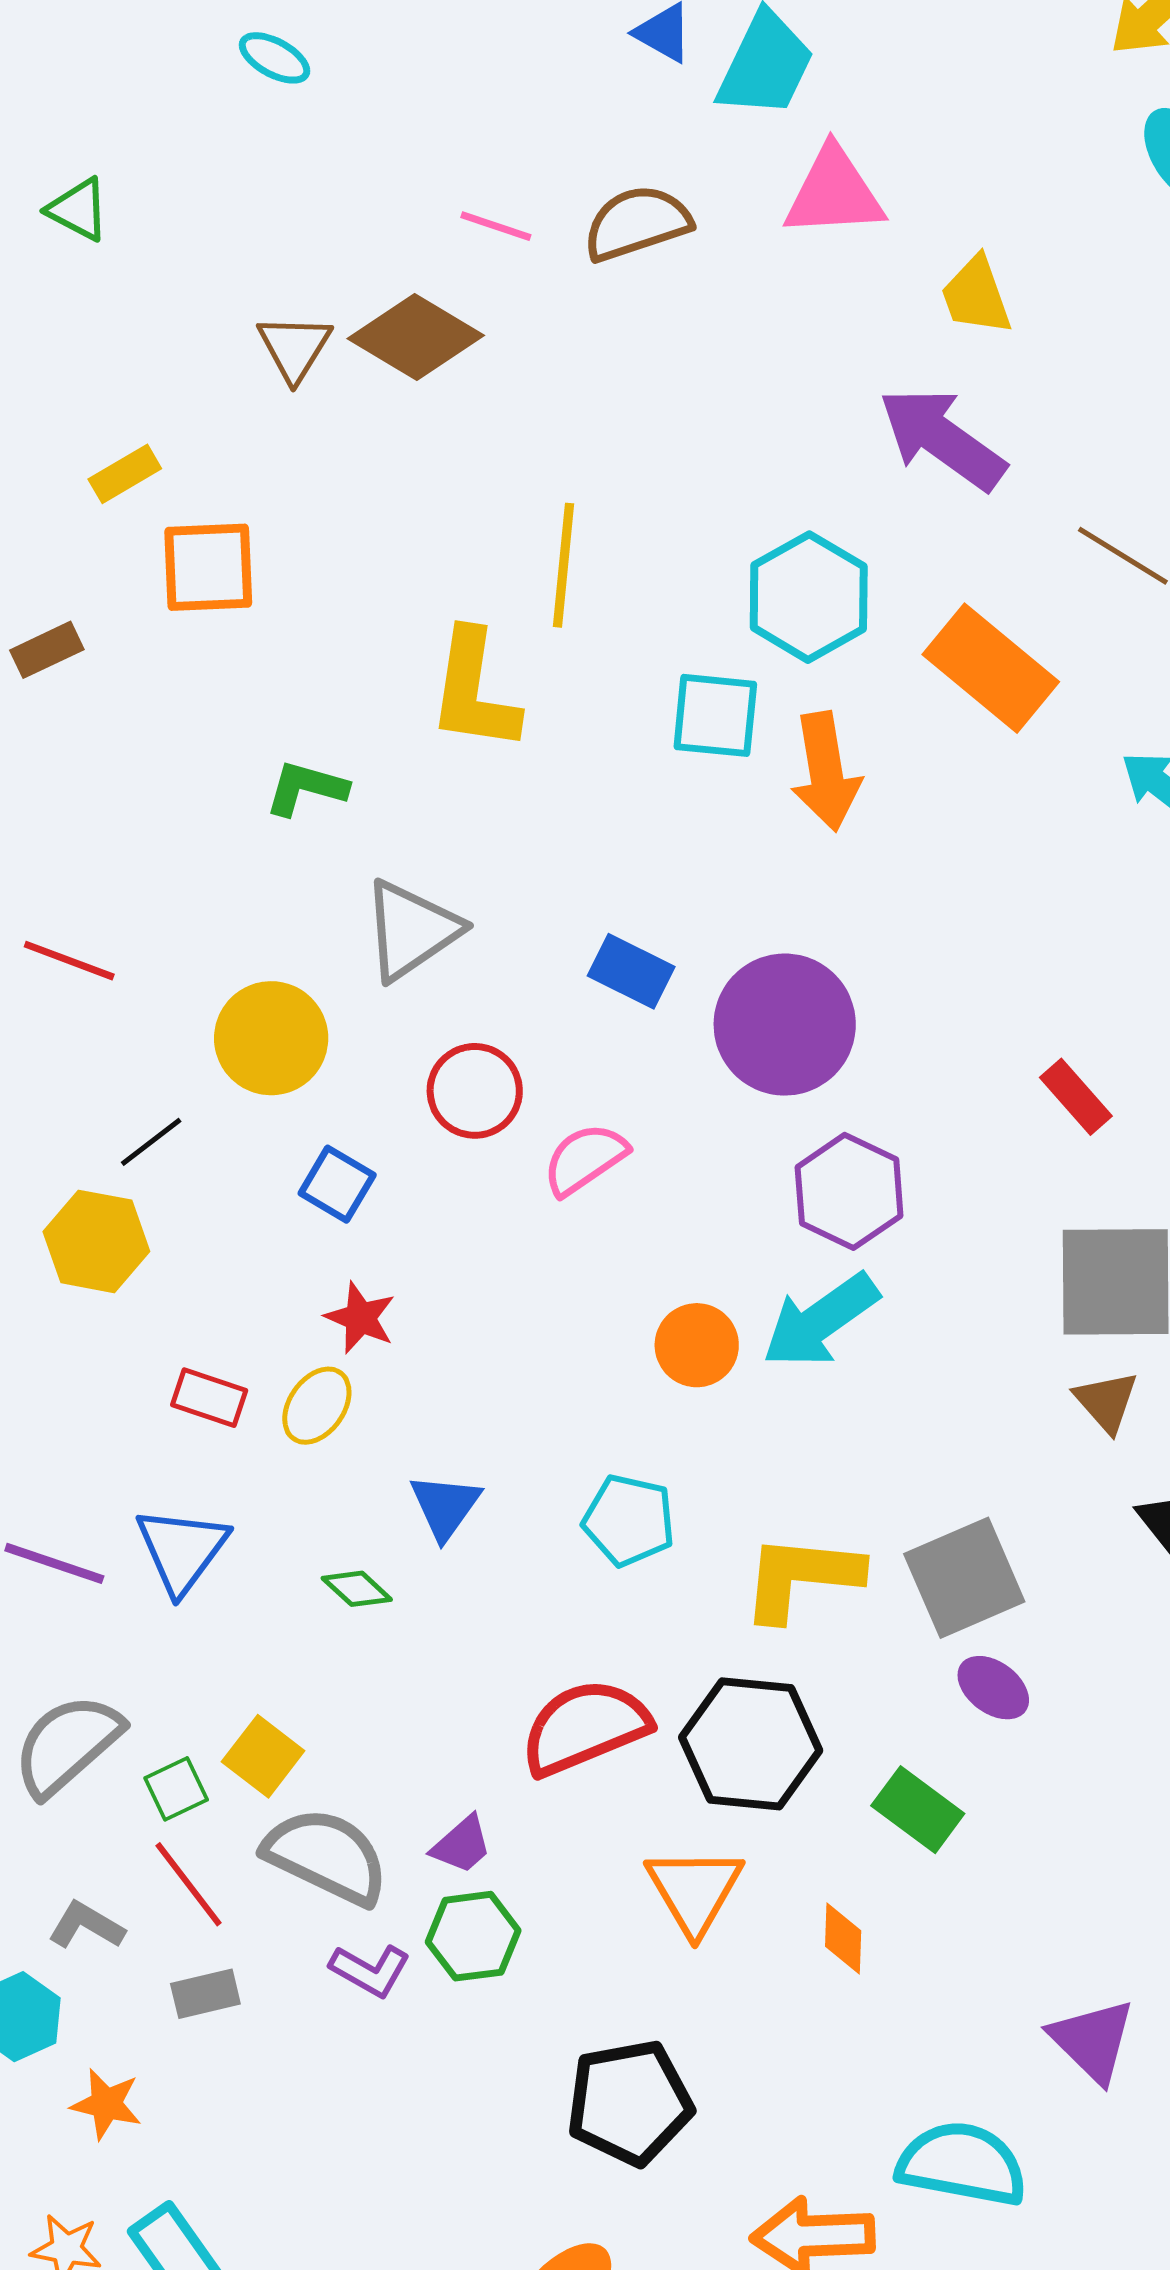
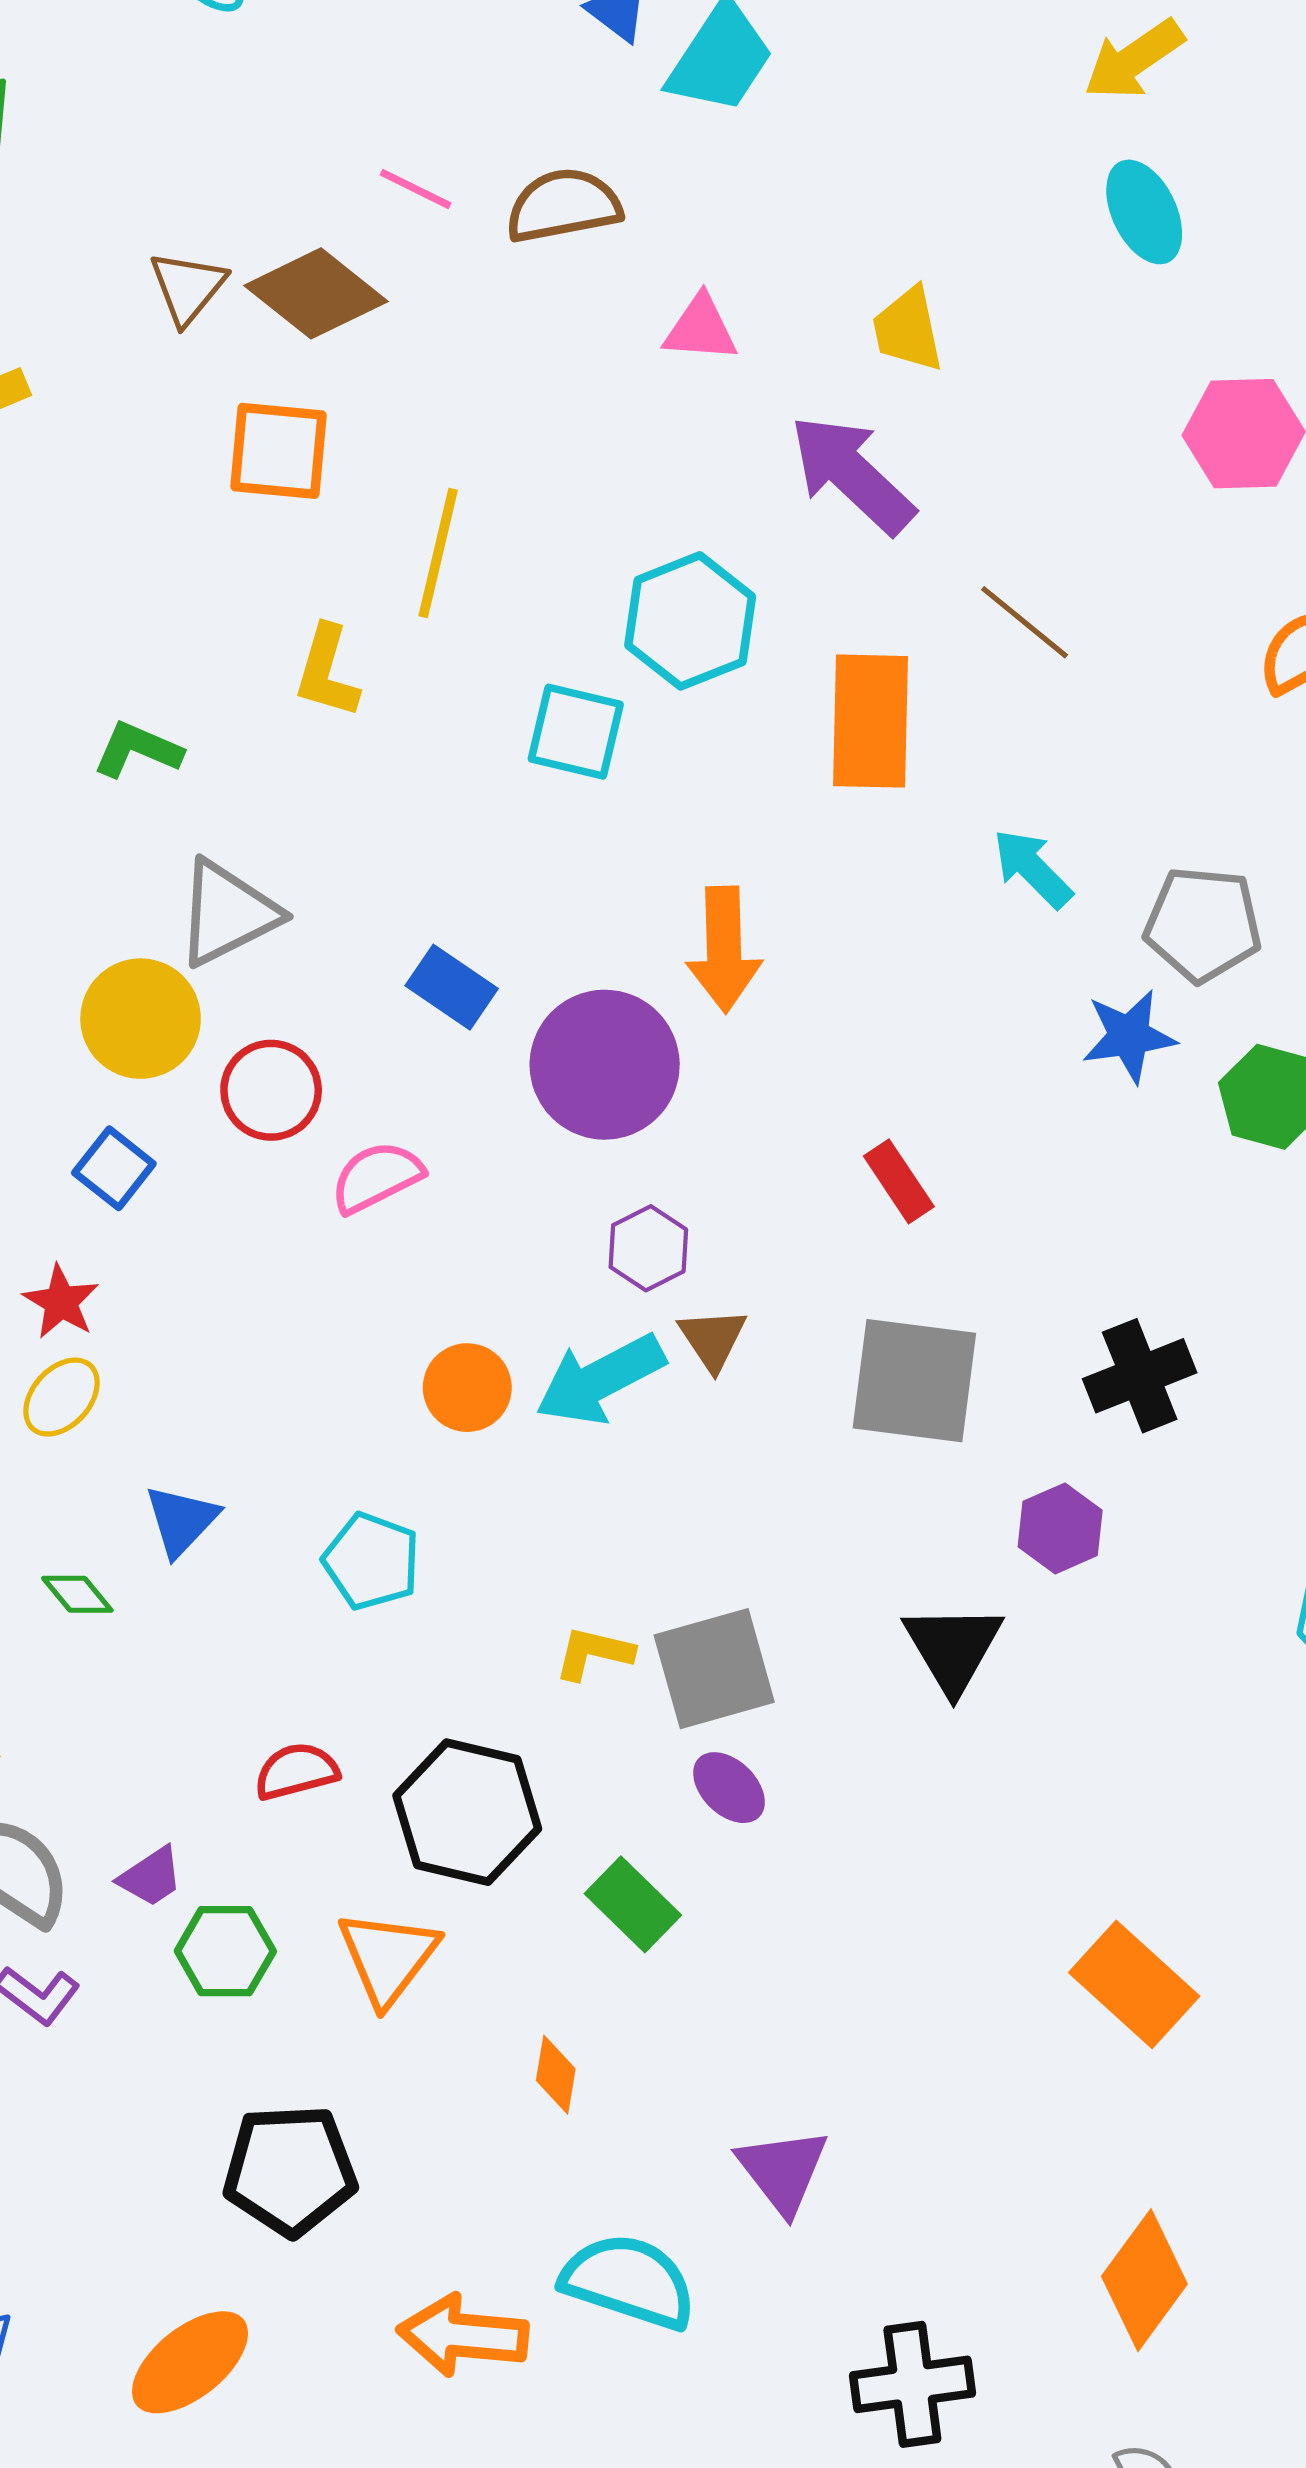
pink triangle: (834, 193) -> (701, 329), moved, size x0.7
orange square: (208, 567) -> (278, 451), moved
orange rectangle: (991, 668) -> (870, 721), turned 44
yellow L-shape: (474, 691) -> (327, 672), size x0.7
orange arrow: (826, 772) -> (724, 949), moved
yellow circle: (271, 1038) -> (141, 1019), moved
purple hexagon: (849, 1191) -> (648, 1248), size x0.7
red star: (360, 1318) -> (61, 1302), moved
brown triangle: (1106, 1402) -> (713, 1339), moved
yellow L-shape: (801, 1577) -> (594, 1653), moved, size x0.6
red semicircle: (585, 1727) -> (296, 1771), size x0.6
green hexagon: (473, 1936) -> (225, 1951), moved
orange diamond: (843, 1939) -> (556, 2075), moved

